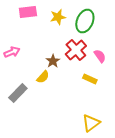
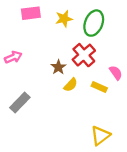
pink semicircle: (100, 56) -> (116, 73), moved
yellow semicircle: (43, 77) -> (71, 85), moved

